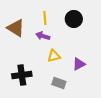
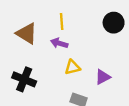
black circle: (74, 19) -> (114, 23), moved
black cross: (22, 75) -> (24, 79), moved, turned 30

